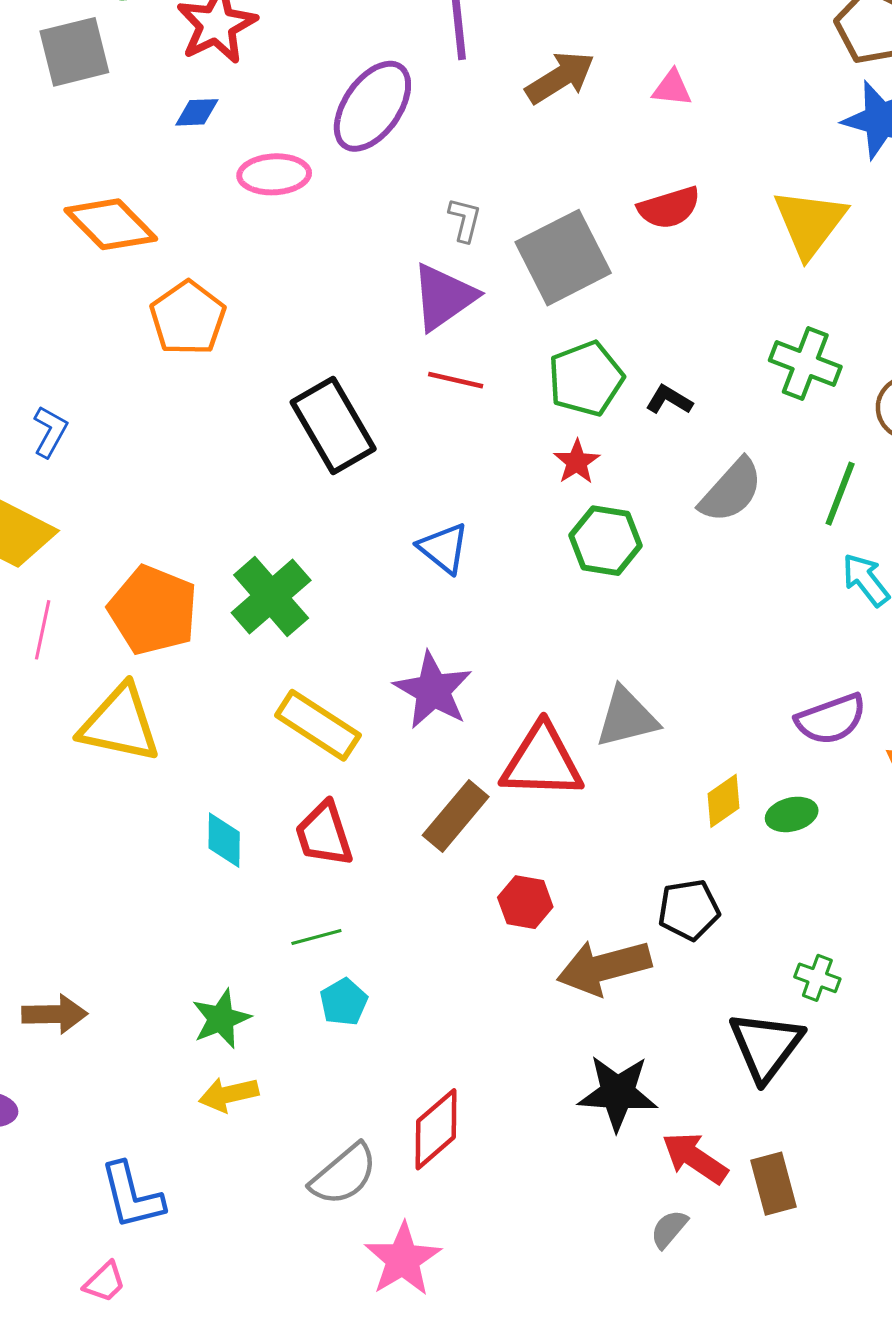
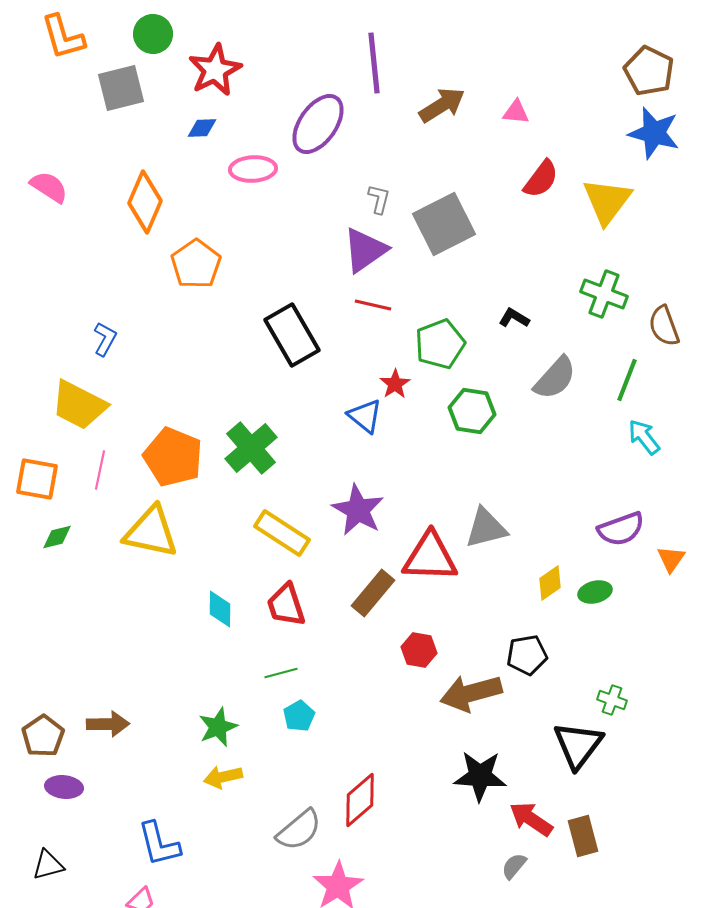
red semicircle: (669, 208) -> (541, 179), moved, turned -36
orange diamond: (111, 224) -> (145, 202), turned 68
green pentagon: (586, 379) -> (440, 344), moved
red star: (577, 462) -> (395, 384), moved

